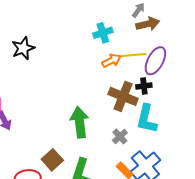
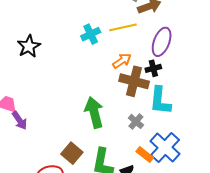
cyan cross: (103, 33) -> (91, 34), moved
yellow line: (132, 55) -> (123, 27), moved
orange arrow: (111, 61) -> (122, 61), moved

